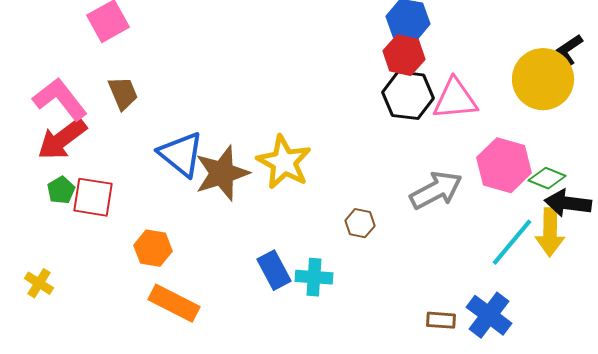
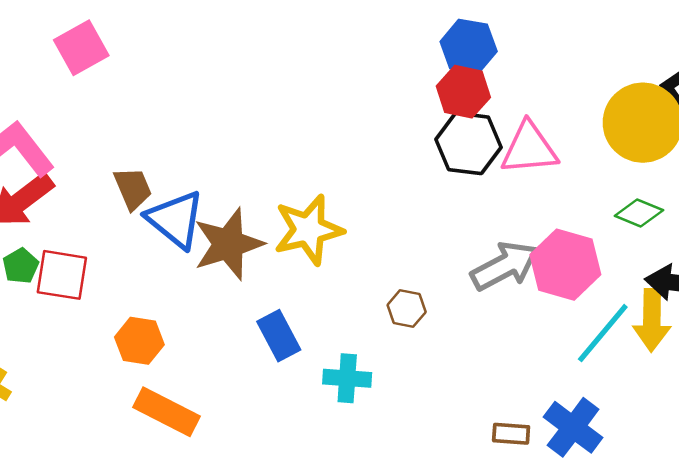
brown trapezoid: (123, 93) -> (133, 188), moved
yellow star: (284, 162) -> (308, 230), turned 30
pink hexagon: (504, 165) -> (565, 265), moved
green diamond: (547, 178) -> (639, 213), moved
blue rectangle: (274, 270) -> (279, 336), moved

